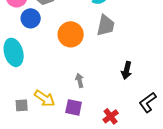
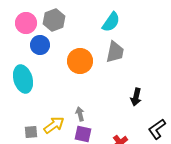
gray arrow: (80, 80) -> (80, 114), moved
yellow arrow: (45, 98) -> (54, 125), turned -70

